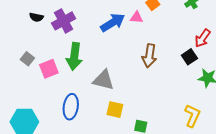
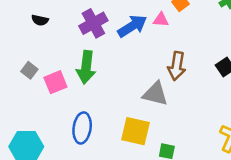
purple cross: (64, 21) -> (93, 23), moved
gray triangle: (103, 80) -> (155, 94), moved
yellow square: (115, 110) -> (135, 131), size x1.4

